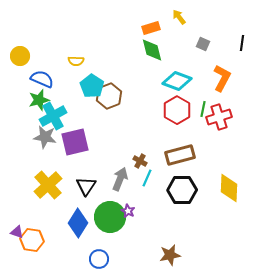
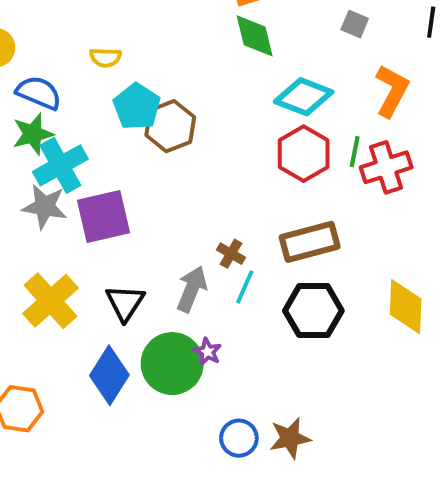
blue circle: (99, 259) -> (239, 438), moved

